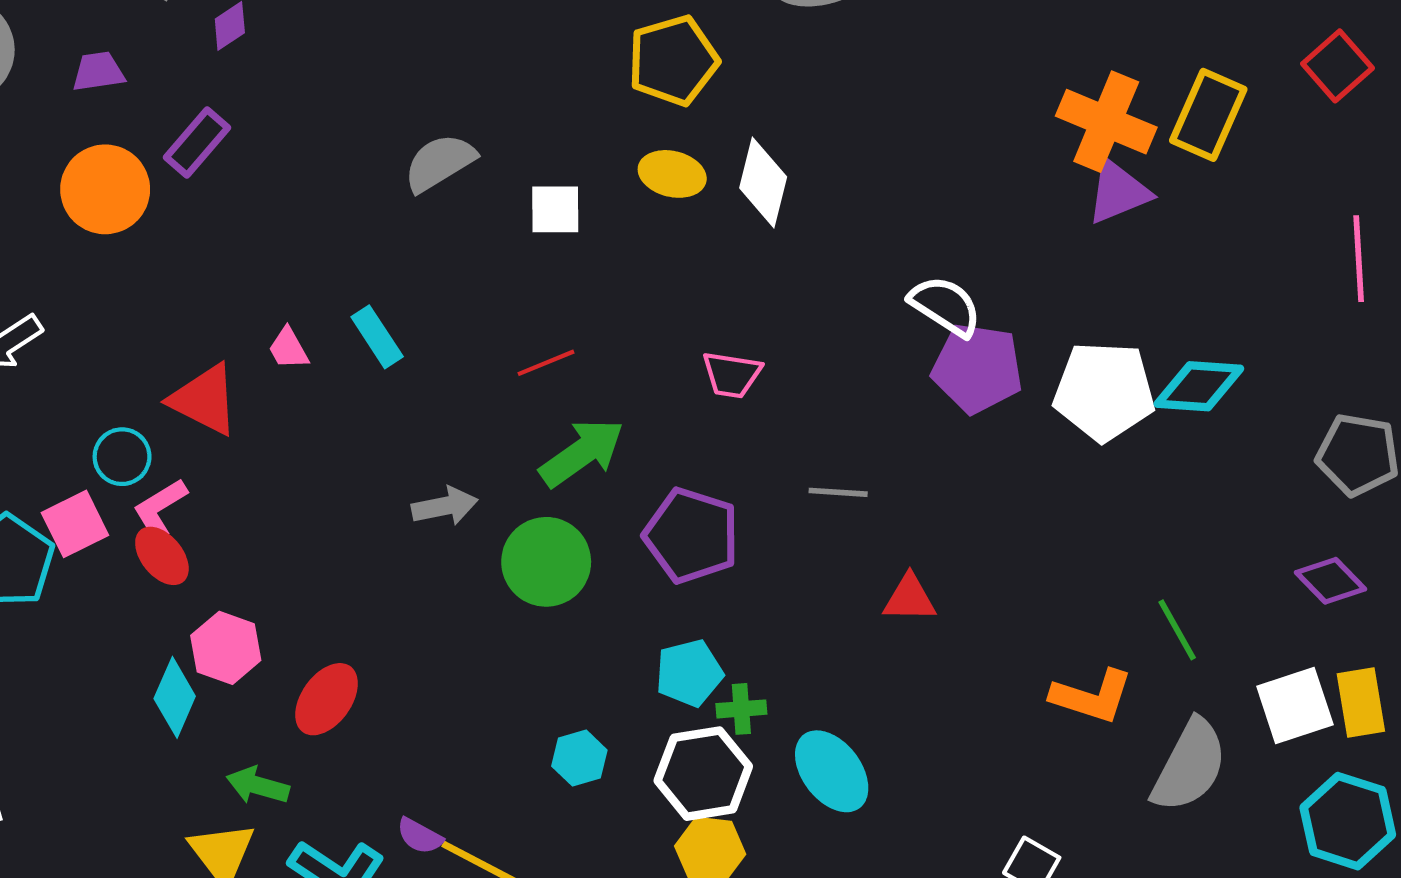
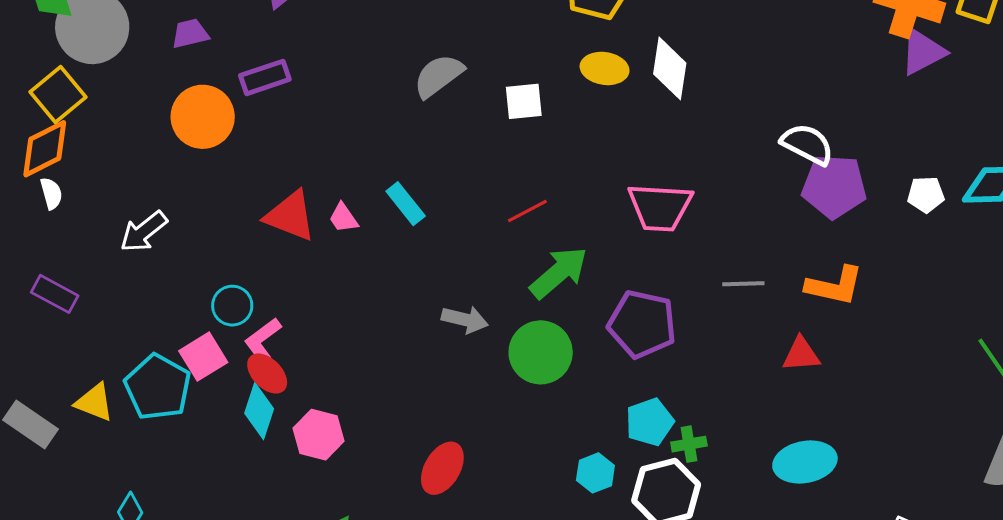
purple rectangle: (197, 143) -> (265, 77), turned 36
pink trapezoid: (732, 375) -> (660, 207), size x1.5
white pentagon: (1104, 391) -> (926, 194), size x0.5
red triangle: (204, 400) -> (290, 216), moved
gray arrow: (445, 506) -> (465, 319), turned 30
orange L-shape: (1092, 696) -> (835, 286), moved
cyan diamond: (175, 697) -> (259, 411), moved
red ellipse: (327, 699) -> (442, 468), moved
cyan hexagon: (579, 758) -> (595, 473), moved
cyan ellipse: (832, 771) -> (805, 462), moved, turned -58

